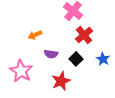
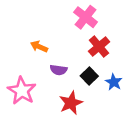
orange arrow: (35, 35) -> (39, 47), turned 48
blue star: (103, 59) -> (114, 82), moved

